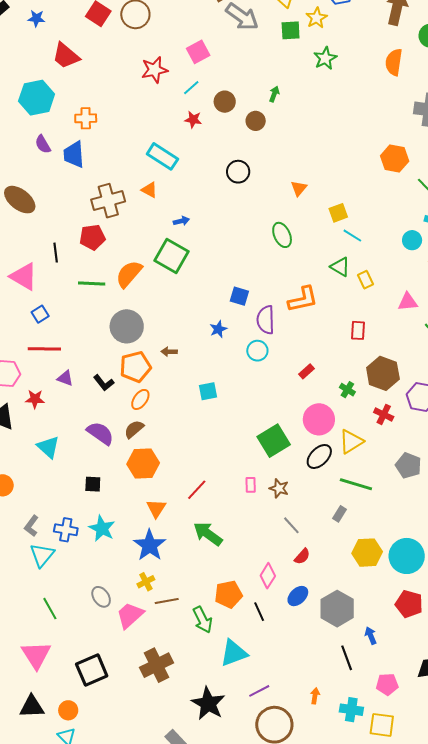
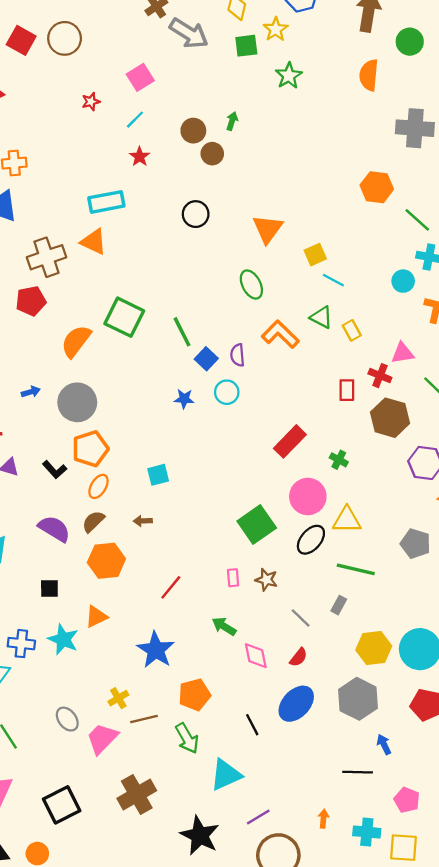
red star: (155, 70) -> (91, 102), size x0.6
brown circle: (225, 102) -> (193, 131), moved
red star: (193, 120) -> (140, 157), turned 30
cyan rectangle: (162, 156) -> (106, 202), turned -40
orange triangle: (299, 188) -> (268, 229), size x1.6
orange triangle: (149, 190) -> (94, 242), size x1.4
blue arrow: (181, 221) -> (31, 392), moved
green line: (92, 283) -> (182, 332), moved, turned 64
blue square: (239, 296) -> (206, 359), turned 30
orange L-shape: (303, 299) -> (280, 334), moved, turned -120
purple semicircle: (266, 320) -> (238, 355), moved, size x0.7
blue star: (218, 329) -> (184, 399), turned 30
cyan circle: (257, 351) -> (227, 392), moved
brown arrow: (169, 352) -> (143, 521), moved
red rectangle: (306, 371) -> (290, 441), size x1.8
brown hexagon: (383, 373) -> (390, 418), moved
cyan square: (208, 391) -> (158, 475), moved
red cross: (384, 414) -> (380, 376), moved
yellow triangle: (351, 442) -> (347, 520), turned 36
orange triangle: (156, 508) -> (96, 617), moved, turned 35
gray line: (291, 525) -> (301, 618), moved
green arrow: (208, 534) -> (224, 626), moved, size x0.7
blue star: (150, 545) -> (156, 650), moved
pink diamond: (268, 576) -> (256, 656), moved, turned -40
orange pentagon: (228, 594) -> (194, 695), moved
blue ellipse: (298, 596) -> (296, 704), size x1.5
gray hexagon: (337, 609) -> (358, 699), moved
black line: (347, 658) -> (358, 772), turned -65
pink pentagon: (387, 684) -> (407, 800), turned 30

